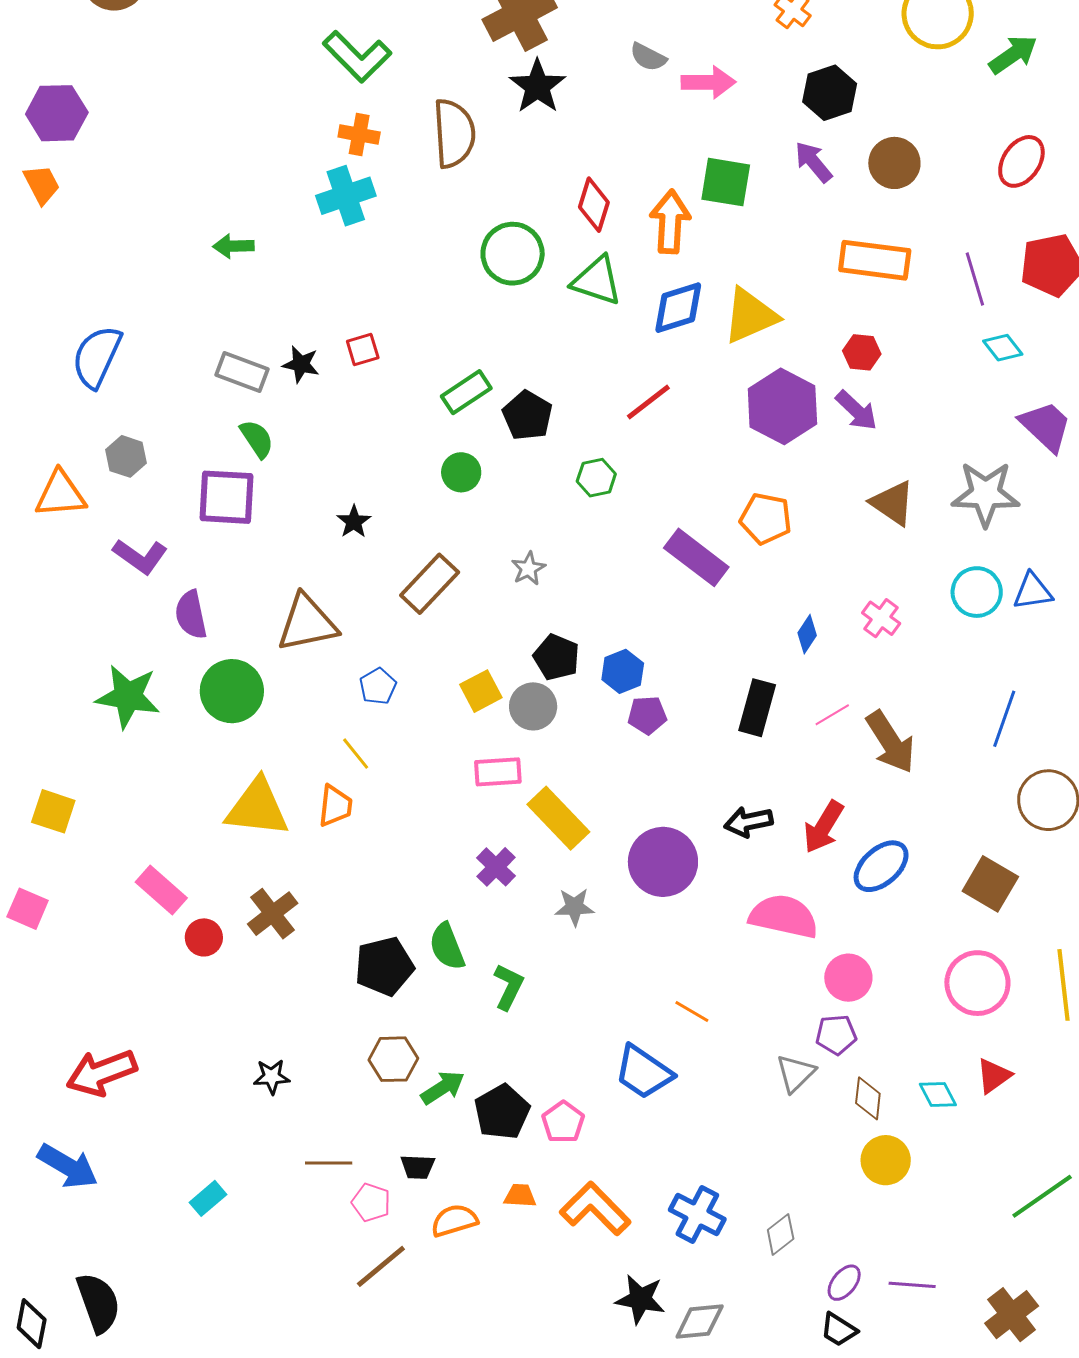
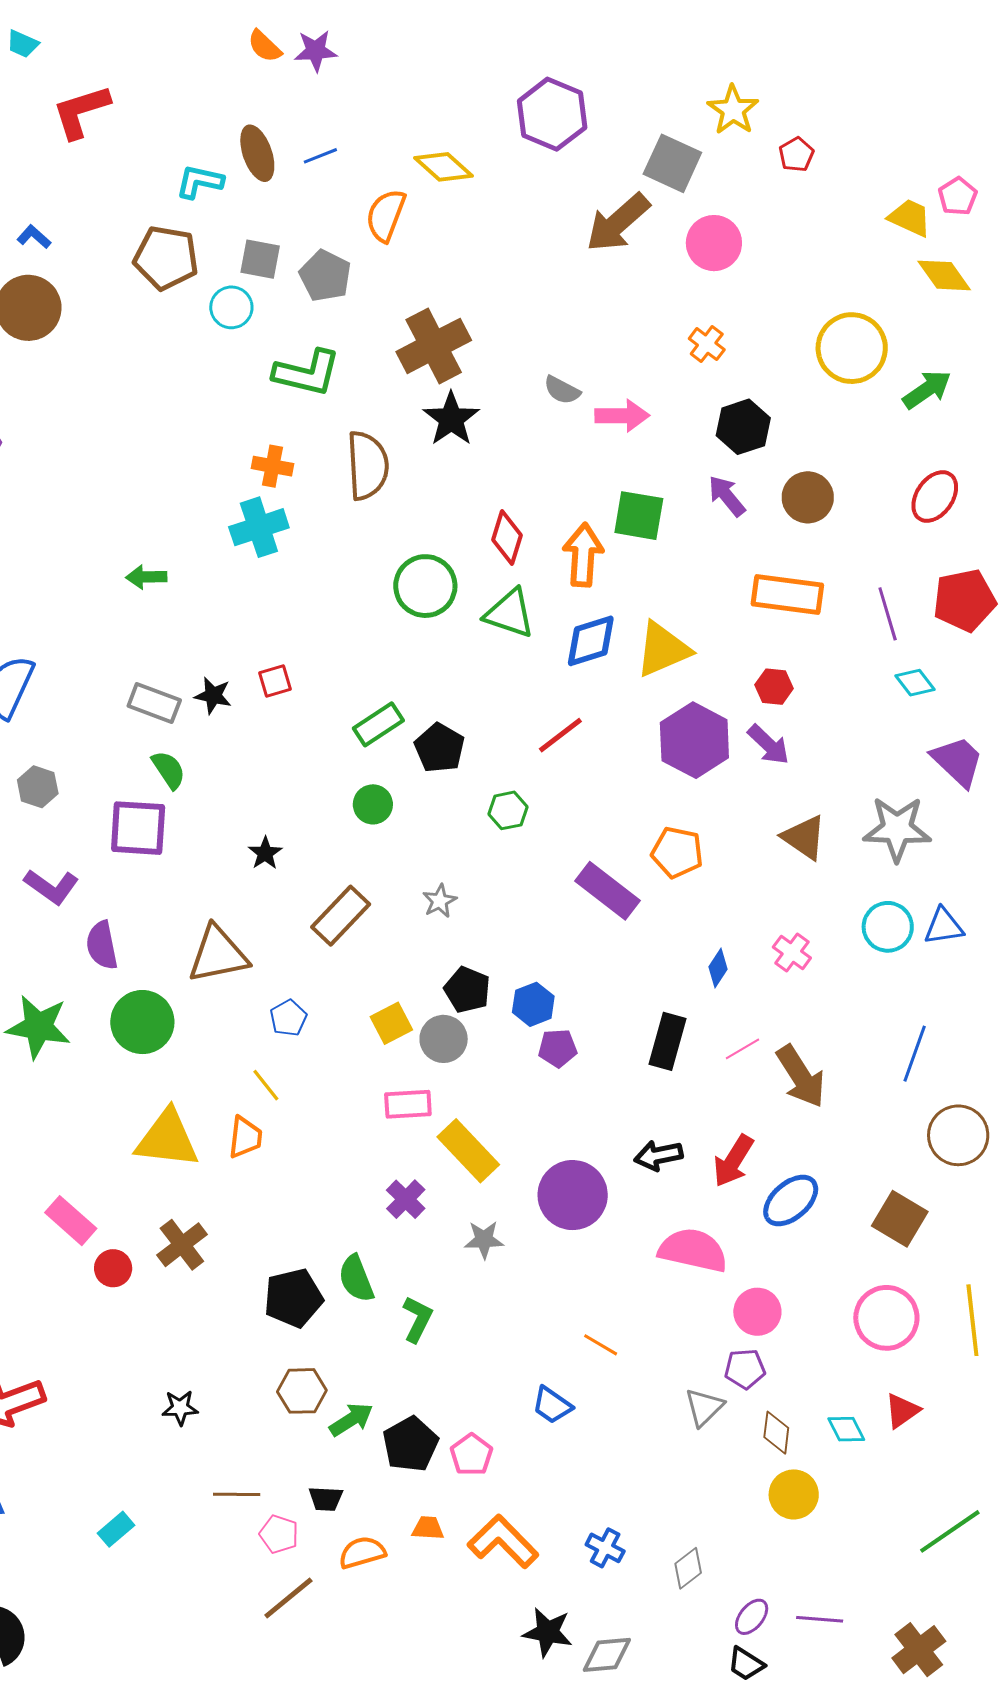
green L-shape: (357, 57) -> (307, 373), moved, turned -32
blue trapezoid: (644, 1072) -> (552, 1405), size x0.7
blue cross: (697, 1214) -> (605, 1548), size x0.7

